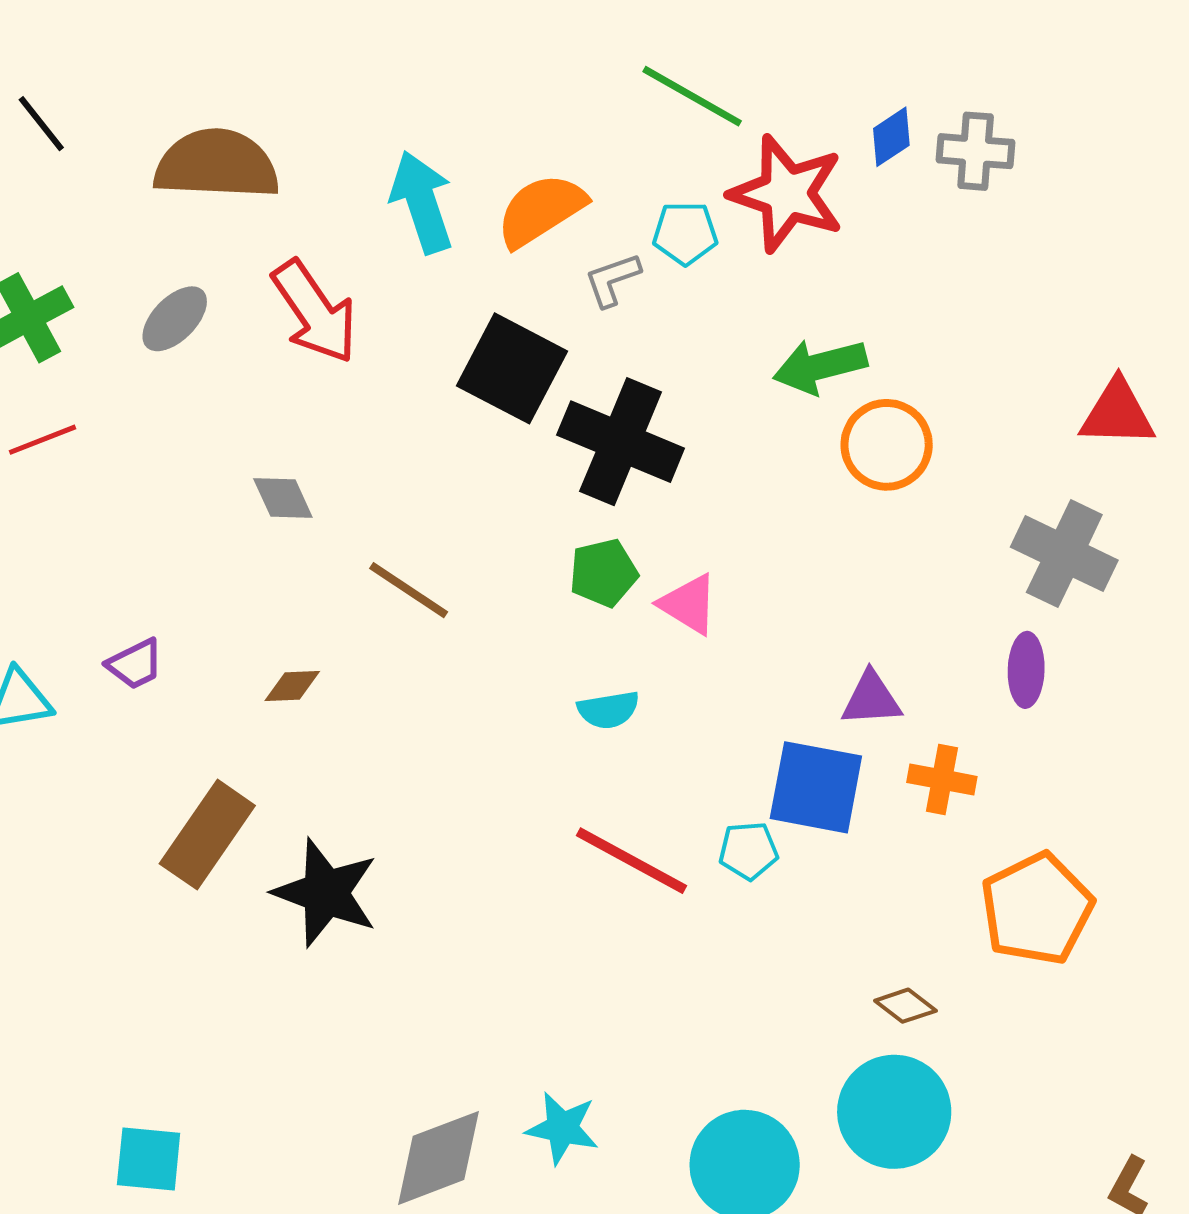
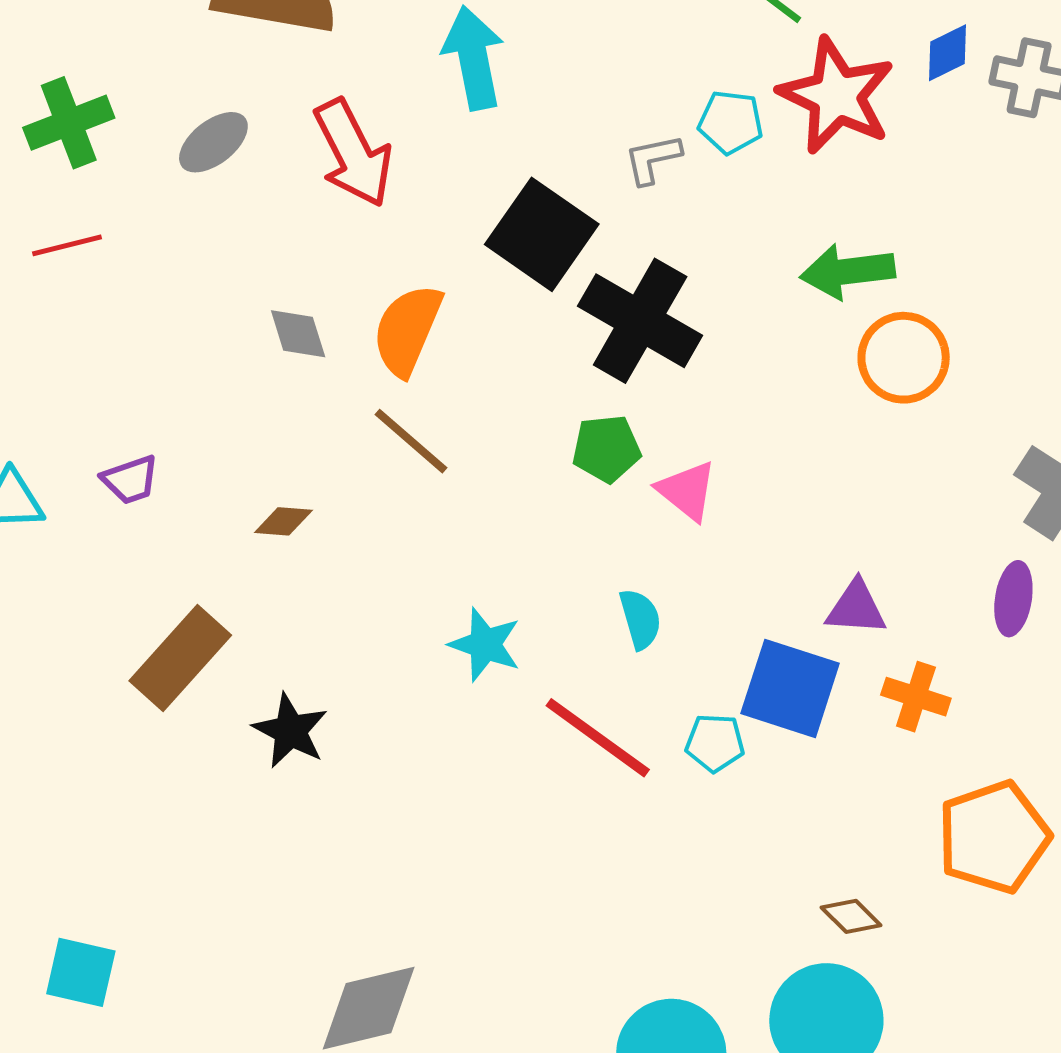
orange semicircle: (541, 210) -> (407, 330), moved, turned -42
cyan semicircle: (608, 710) -> (640, 619), moved, turned -104
black star: (326, 893) -> (290, 731), size x0.7
cyan star: (562, 1128) -> (485, 644), moved

